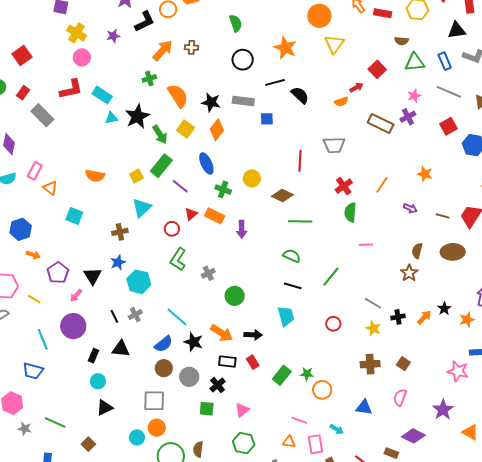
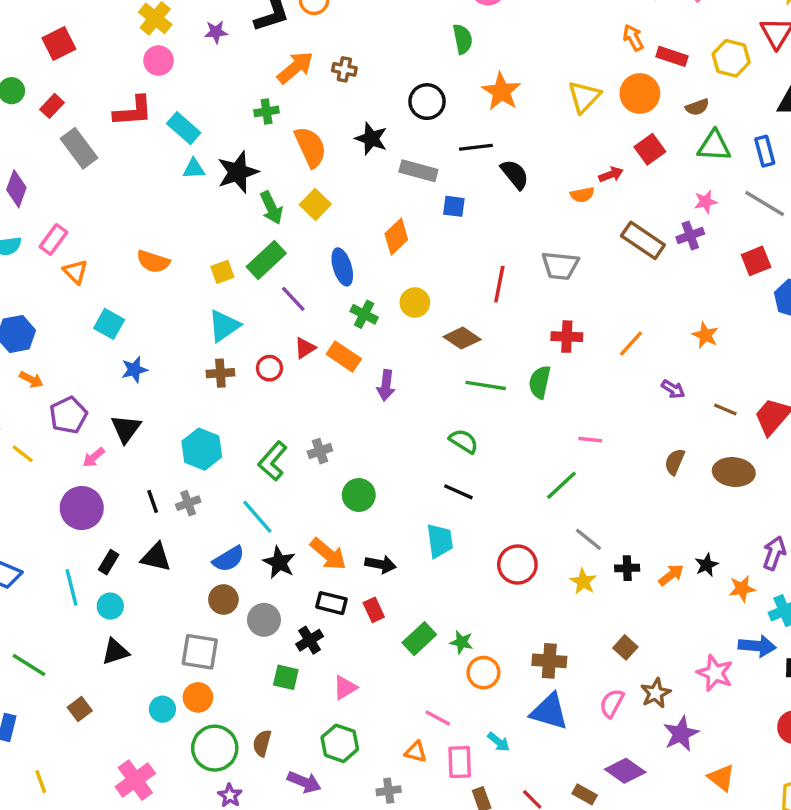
orange circle: (319, 16) -> (640, 93), moved
green semicircle: (236, 23) -> (463, 39), moved
brown semicircle: (402, 41) -> (697, 107), turned -32
black star: (211, 102) -> (371, 139), moved
orange diamond: (217, 130) -> (396, 237), moved
red cross: (344, 186) -> (567, 337), turned 30
green semicircle: (350, 212) -> (540, 382), moved
brown cross: (120, 232) -> (220, 373), moved
green L-shape: (178, 259) -> (273, 461), moved
blue star: (118, 262) -> (134, 370), moved
brown star: (409, 273) -> (656, 693), moved
green line: (331, 277) -> (561, 485), moved
red circle: (333, 324) -> (517, 565), size x1.5
cyan line: (43, 339) -> (71, 587), moved
brown cross: (370, 364) -> (549, 661), moved
blue triangle: (364, 407) -> (549, 712), size x1.4

